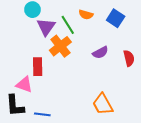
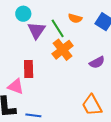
orange cross: (60, 46) -> (63, 50), moved
purple semicircle: (100, 52) -> (97, 62), moved

